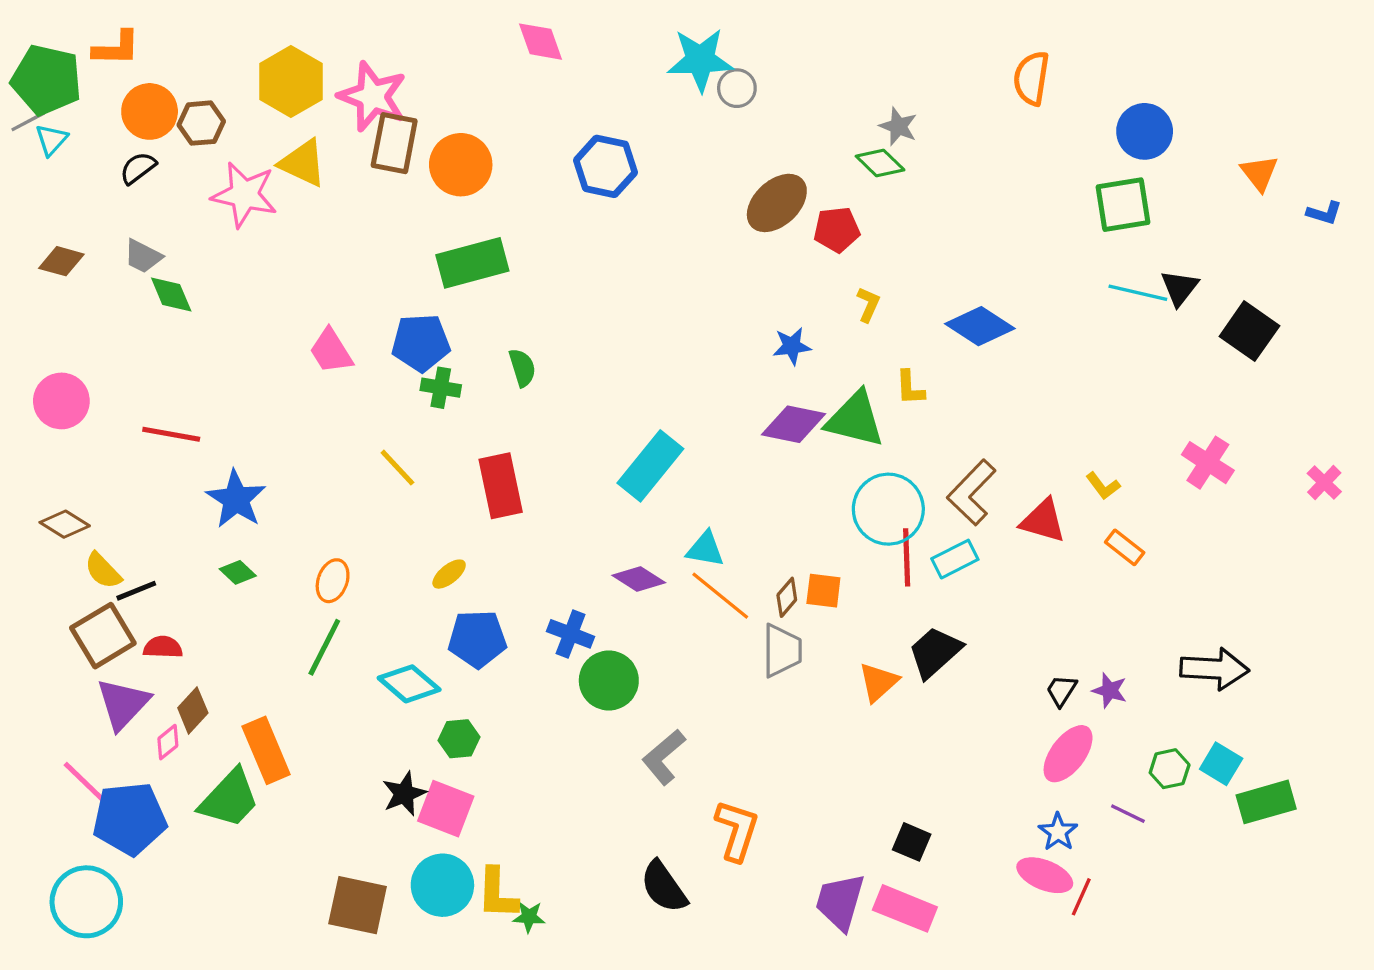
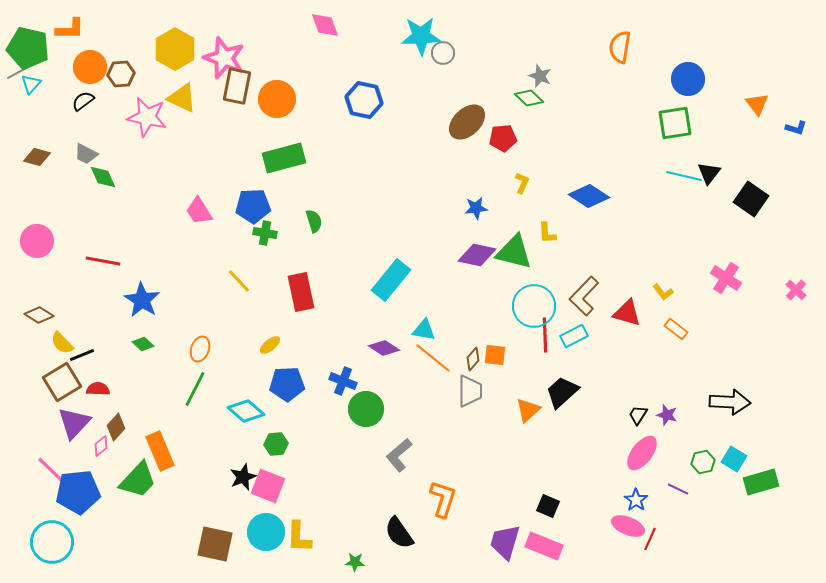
green star: (529, 917) -> (355, 562), moved

